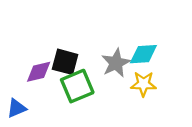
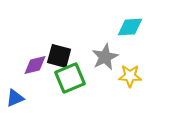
cyan diamond: (143, 54) -> (130, 27), moved

